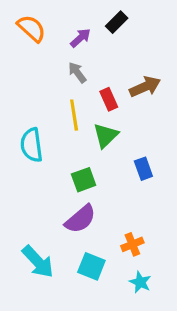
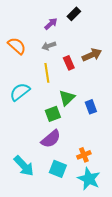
orange semicircle: (32, 28) -> (17, 46), moved
gray arrow: (77, 73) -> (49, 46), turned -72
green triangle: (106, 136) -> (67, 98), moved
cyan semicircle: (32, 145) -> (20, 92), turned 60
cyan star: (140, 282) -> (89, 179), size x1.6

